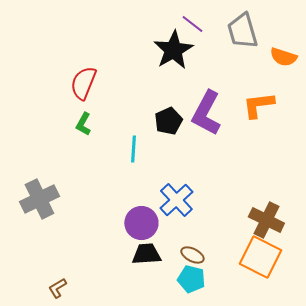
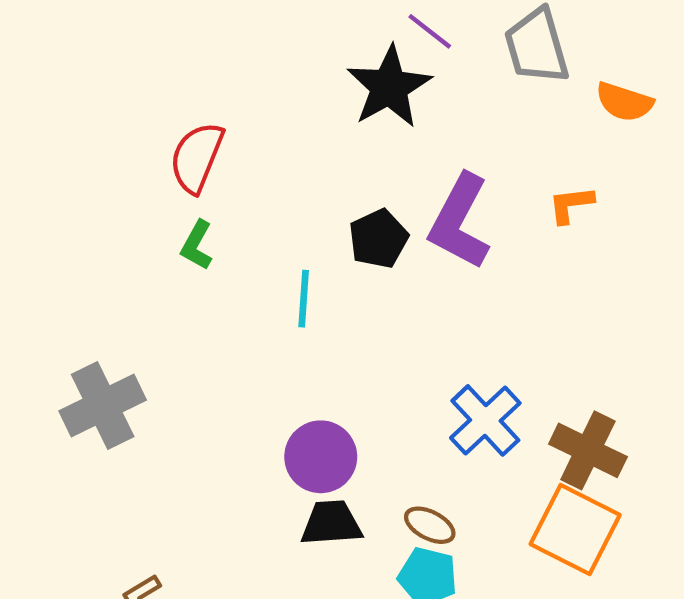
orange L-shape: (258, 105) -> (571, 205), size x0.7
blue cross: (176, 200) -> (485, 420), moved

